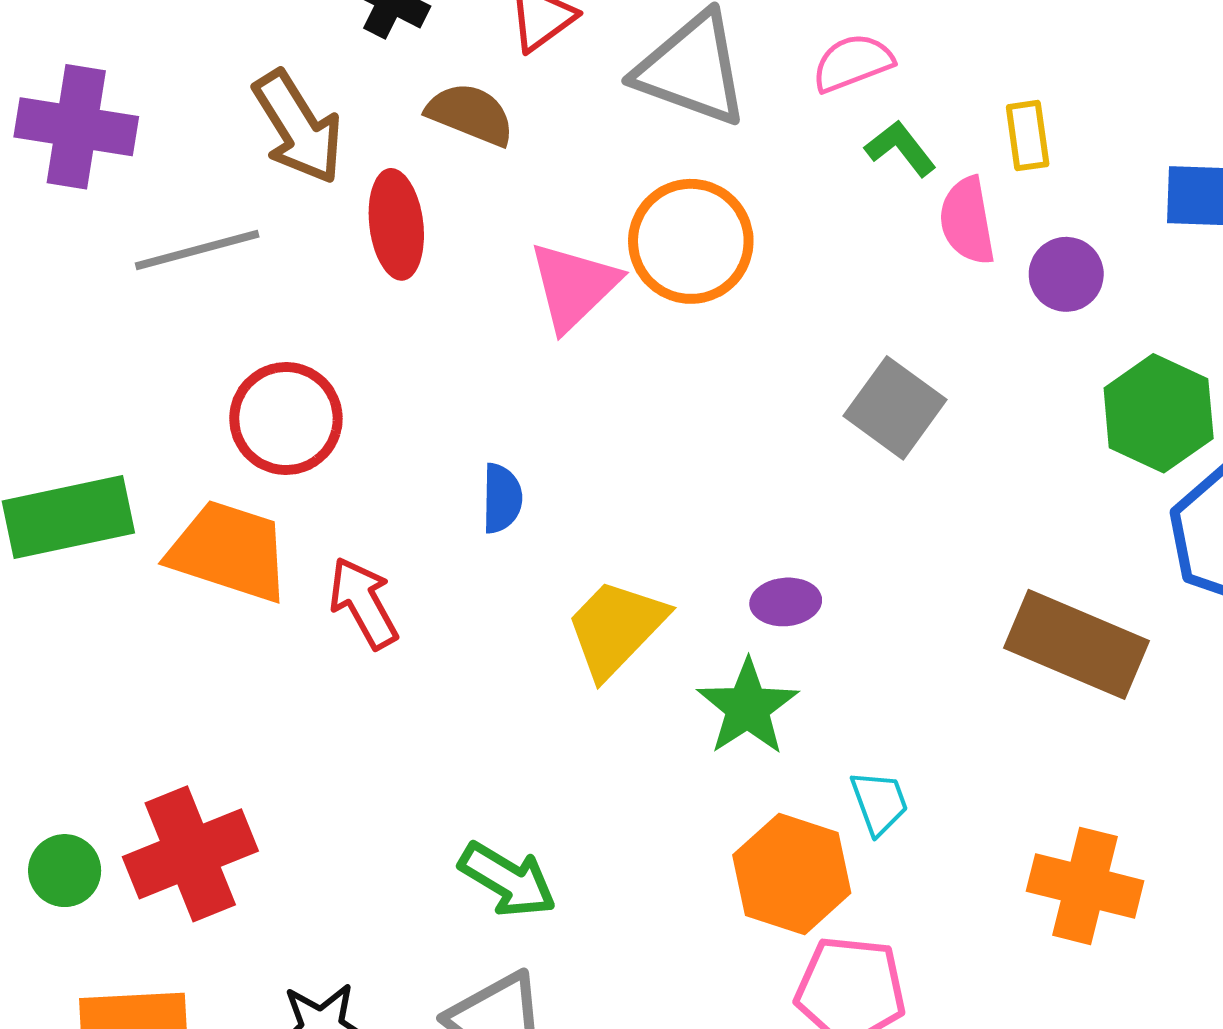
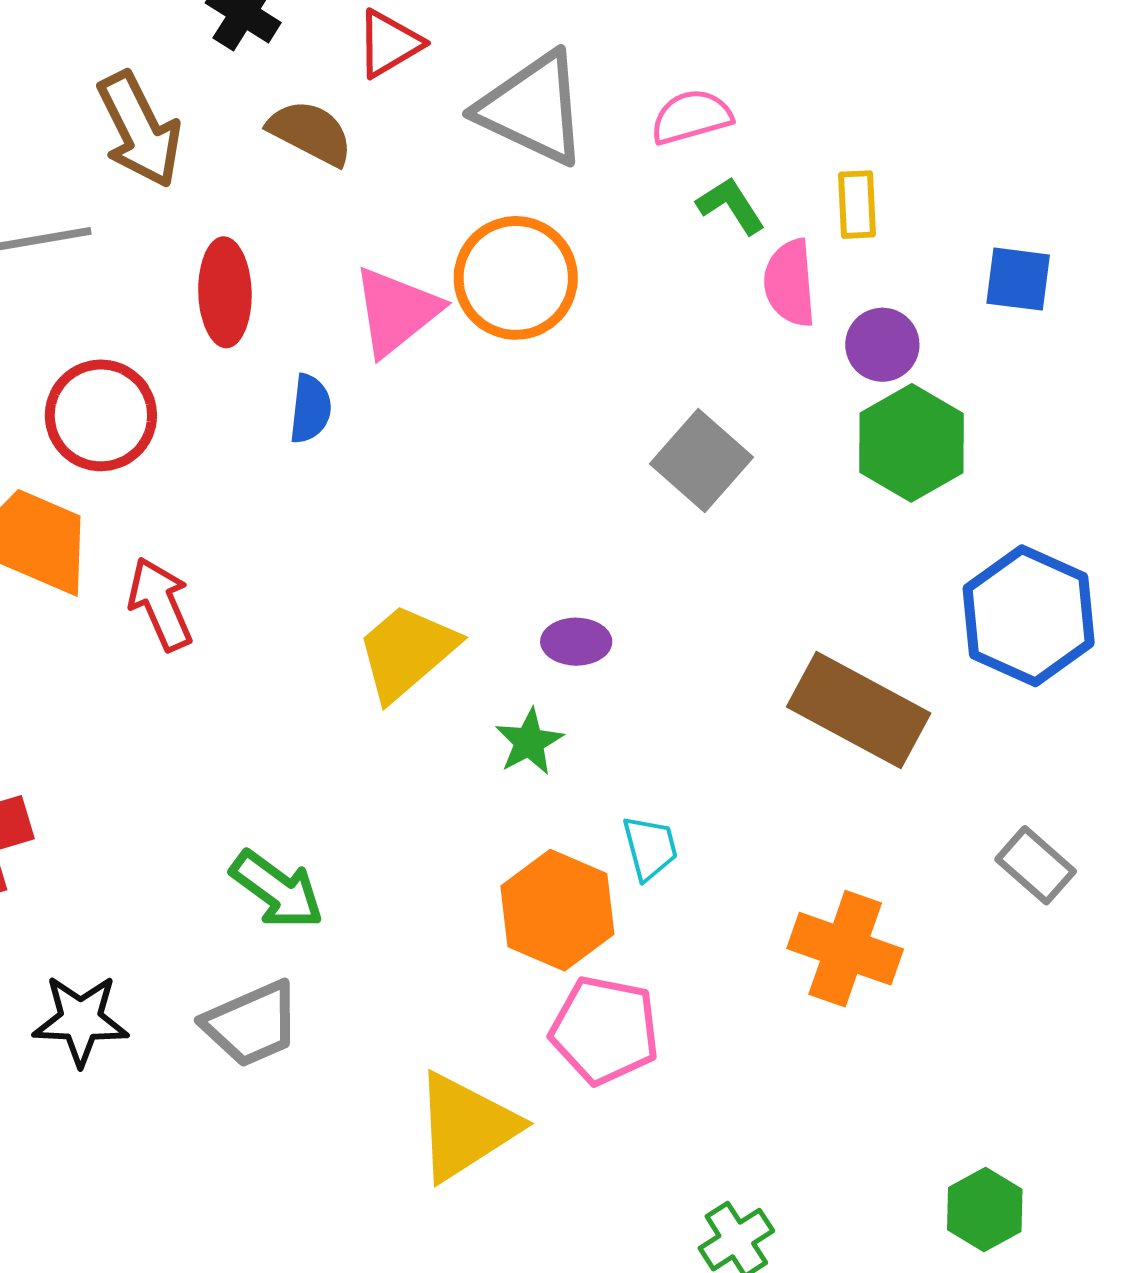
red ellipse: (396, 224) -> (225, 292), moved
green hexagon: (1159, 413) -> (911, 443), moved
blue semicircle: (502, 498) -> (310, 409), moved
green star: (748, 707) -> (529, 742), size x0.7

